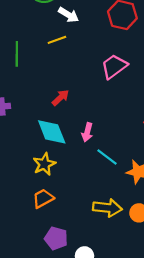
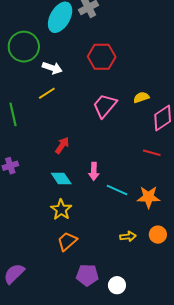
cyan diamond: (52, 132) -> (61, 179), size x0.7
yellow arrow: (107, 208) -> (128, 236), size x0.6

